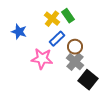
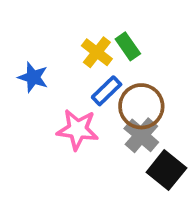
brown circle: (75, 47) -> (141, 106), size x1.5

